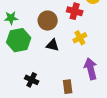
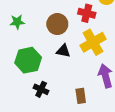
yellow cross: (80, 38) -> (93, 42), size x1.6
green hexagon: (19, 40) -> (28, 60), moved

